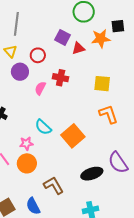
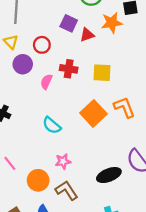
yellow square: (102, 84) -> (102, 73), moved
orange square: (73, 136) -> (93, 113), moved
pink star: (26, 143) -> (63, 161), moved
orange circle: (27, 163) -> (38, 180), moved

